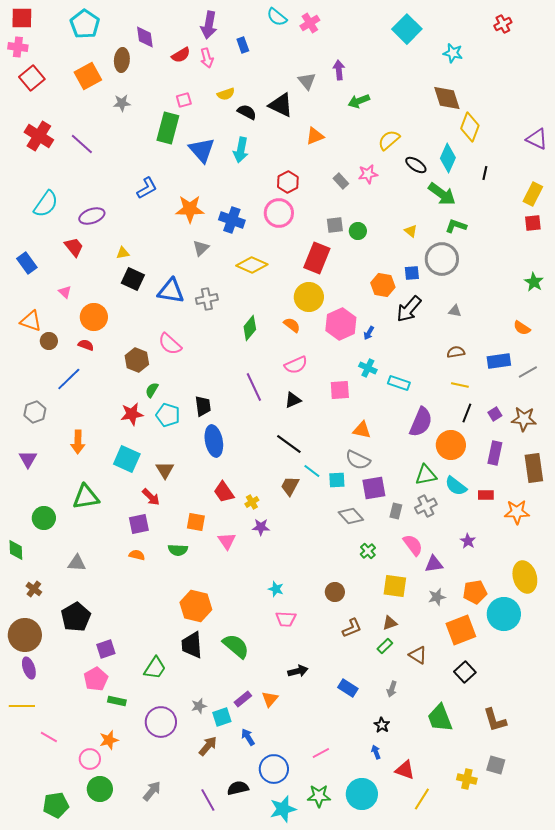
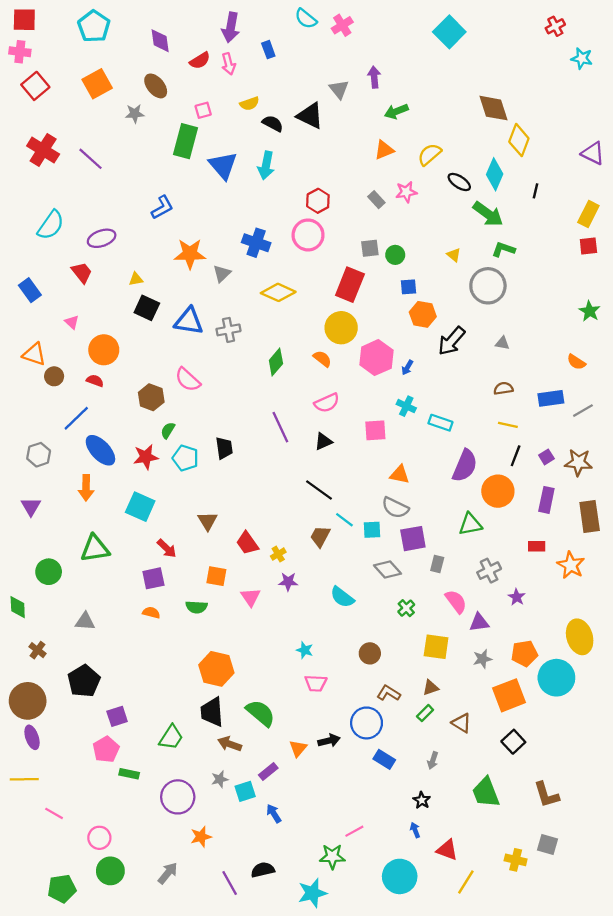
cyan star: (453, 53) -> (582, 58), moved
brown ellipse: (122, 60) -> (156, 86), moved, turned -45
orange triangle: (315, 136) -> (384, 150), moved
orange star: (190, 209) -> (190, 254), moved
blue square: (412, 273) -> (408, 287), moved
blue ellipse: (214, 441) -> (100, 450), moved, turned -32
brown triangle: (165, 470) -> (208, 521), moved
cyan semicircle: (456, 486) -> (342, 597), moved
gray cross: (426, 506) -> (489, 571), moved
orange star: (517, 512) -> (571, 565), turned 30
brown L-shape: (352, 628) -> (389, 693), turned -125
orange triangle: (270, 699) -> (298, 748), moved
orange star: (109, 740) -> (201, 837), moved
brown arrow: (208, 746) -> (230, 744), moved, turned -110
blue circle: (274, 769) -> (367, 723), moved
green star: (319, 796) -> (332, 857), moved

